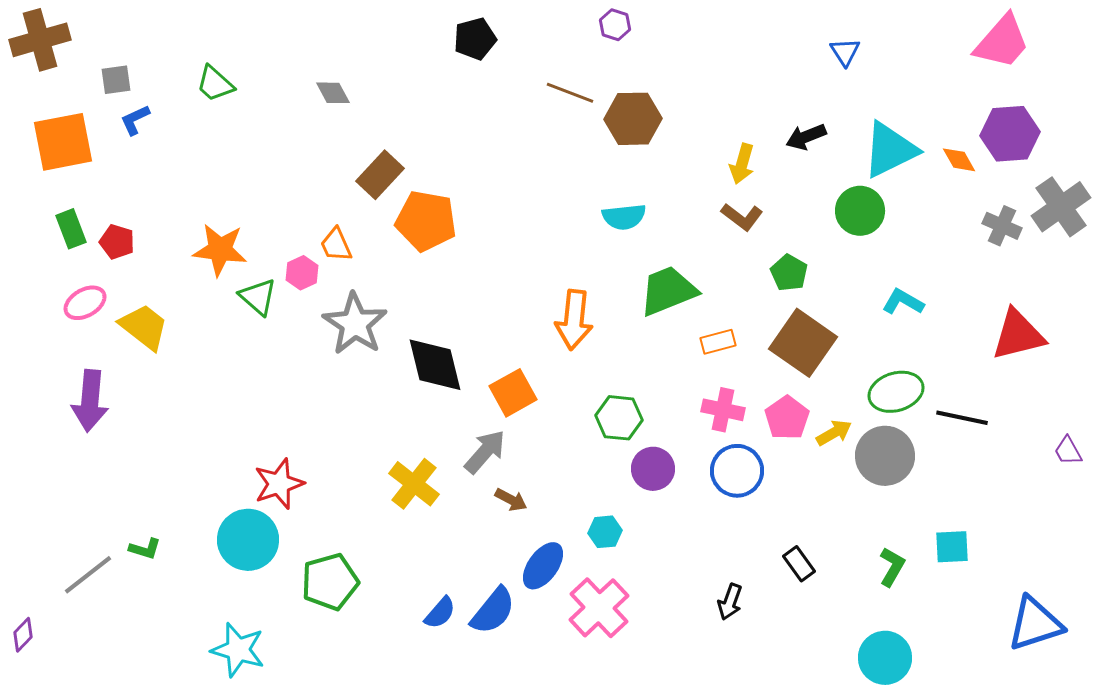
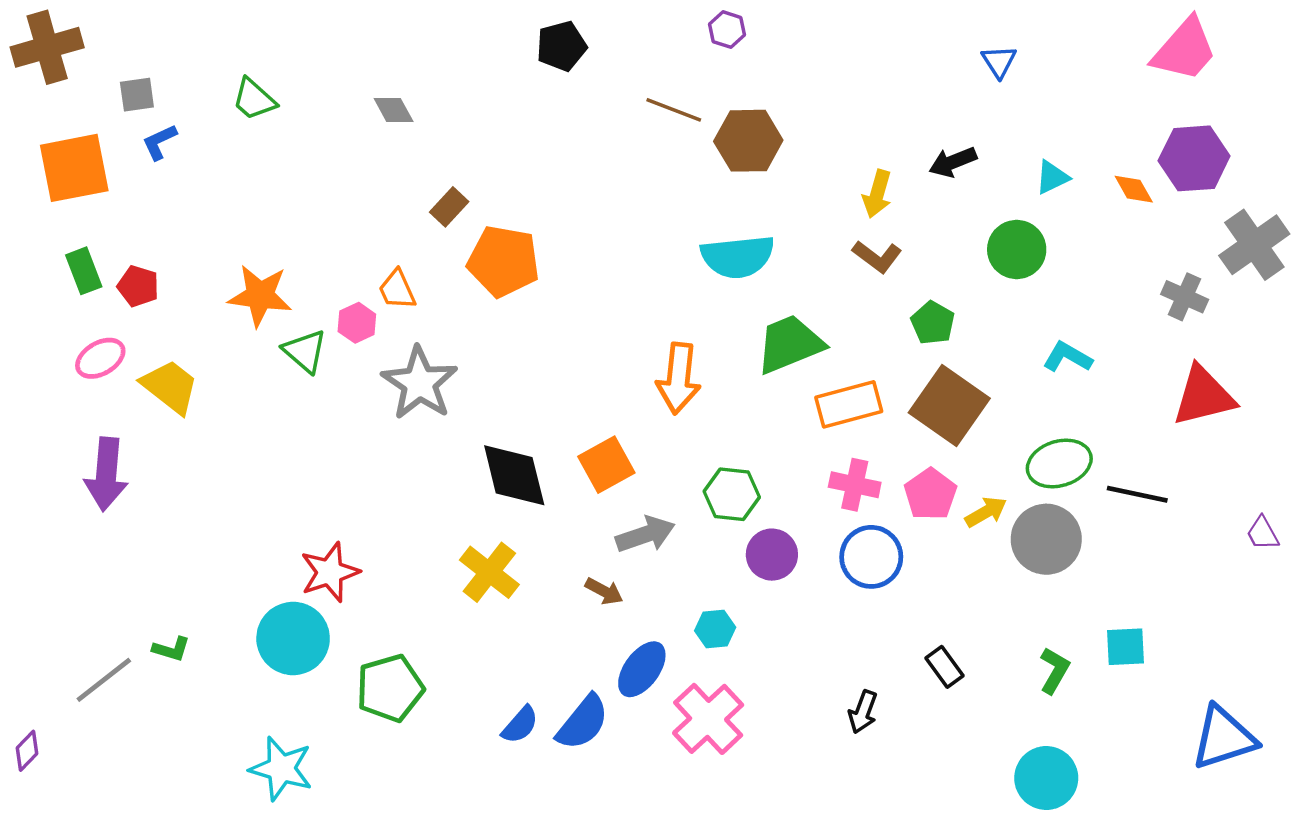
cyan triangle: (890, 150) -> (1052, 177), size x0.5
brown rectangle: (380, 175) -> (449, 207), size x0.7
cyan semicircle: (624, 217) -> (738, 257), size x1.4
gray cross: (1002, 226) -> (1185, 297), moved
orange rectangle: (718, 342) -> (849, 404), size x1.6
black diamond: (435, 365) -> (514, 475), moved
gray arrow: (485, 452) -> (645, 534), moved, turned 30

